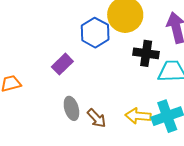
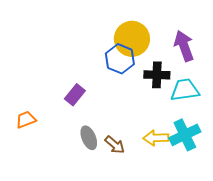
blue hexagon: (95, 33) -> (120, 59), moved

